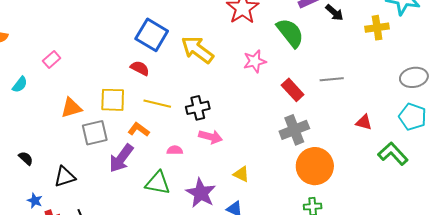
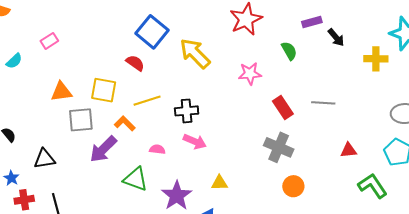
green semicircle: (290, 33) -> (289, 51), size x0.6
yellow line: (157, 104) -> (147, 101), turned -40
red triangle: (364, 122) -> (349, 150), turned -30
gray cross: (294, 130) -> (279, 147), turned 36
orange circle: (315, 166) -> (293, 186), size x0.6
yellow triangle: (241, 174) -> (219, 183), turned -36

